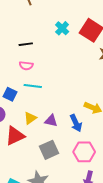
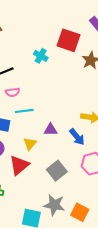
cyan cross: (62, 28) -> (41, 56), moved
purple triangle: (51, 121) -> (51, 130), moved

